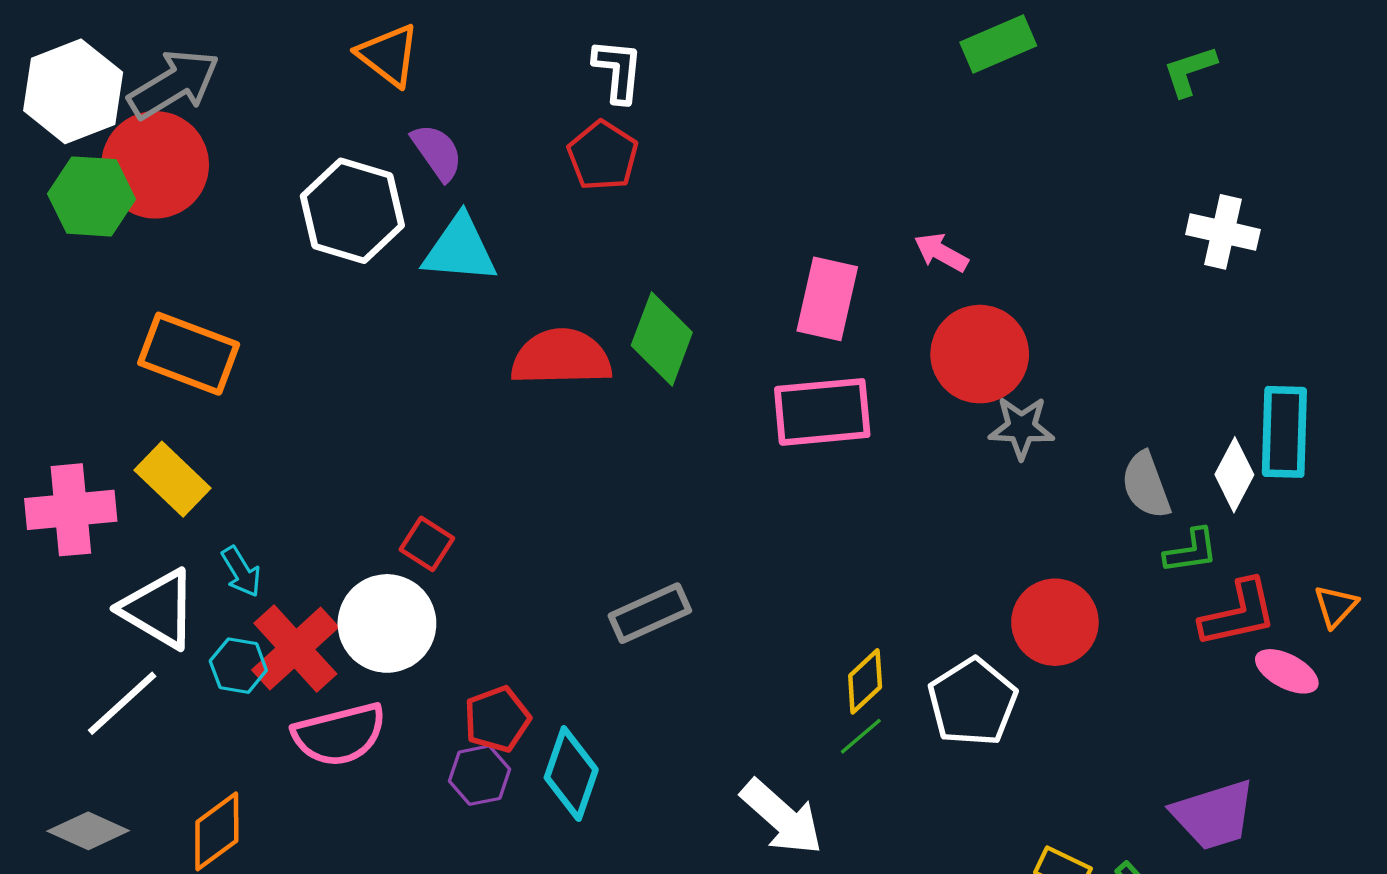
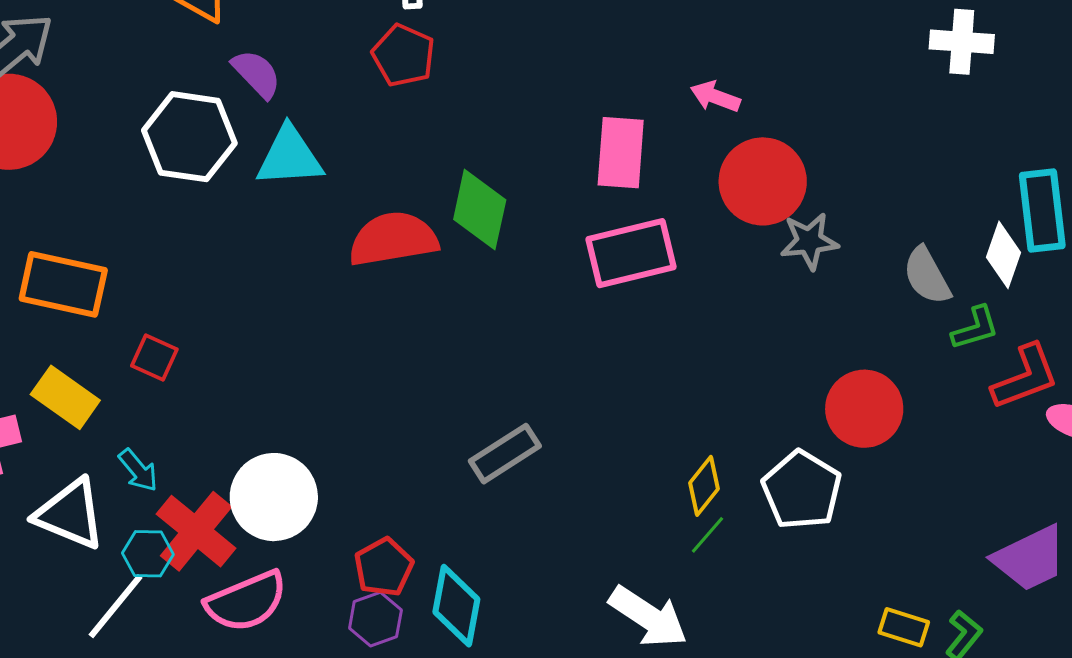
red square: (427, 544) -> (154, 358), moved
white line: (122, 703) -> (115, 606), moved

